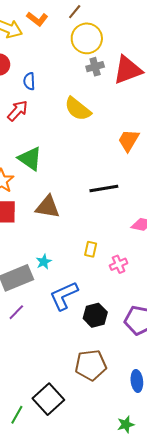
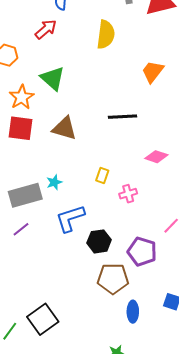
yellow semicircle: (78, 109) -> (106, 34), turned -128
brown pentagon: (91, 365) -> (113, 279), moved

